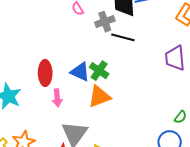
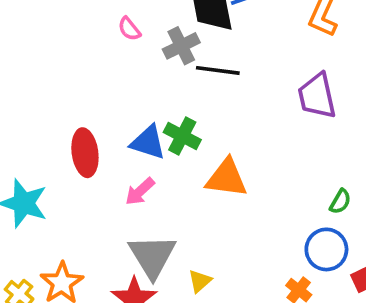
orange triangle: (99, 97) -> (227, 178), moved, turned 35
pink arrow: (57, 98) -> (140, 191), moved, turned 60

